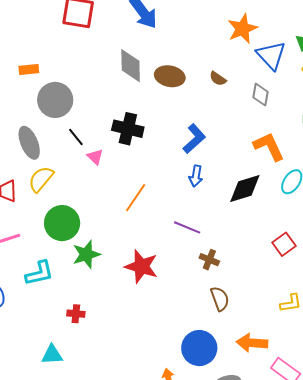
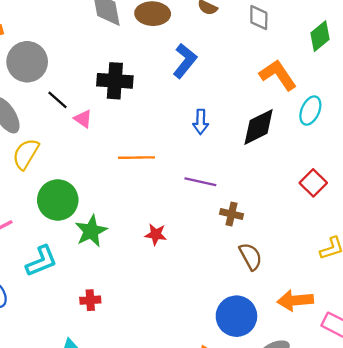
blue L-shape: (194, 139) -> (185, 61), moved
orange line: (136, 198) -> (136, 158), turned 64
red star: (141, 266) -> (156, 234), size x0.6

